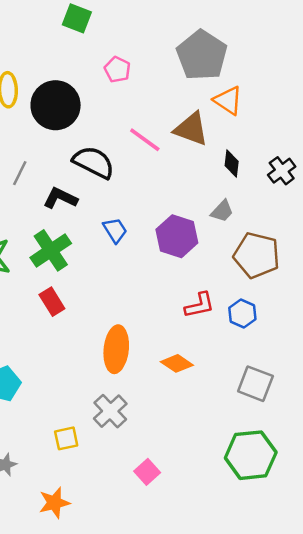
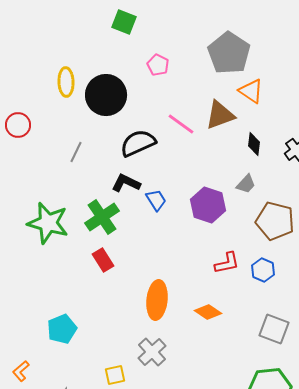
brown triangle: (191, 129) -> (220, 115), turned -40
black semicircle: (94, 162) -> (138, 143), turned -51
black L-shape: (60, 198) -> (126, 183), moved

